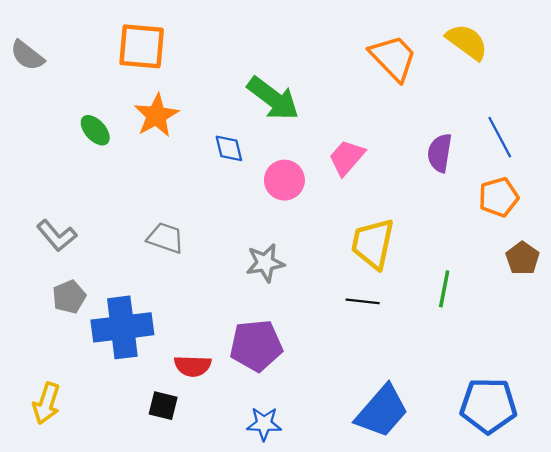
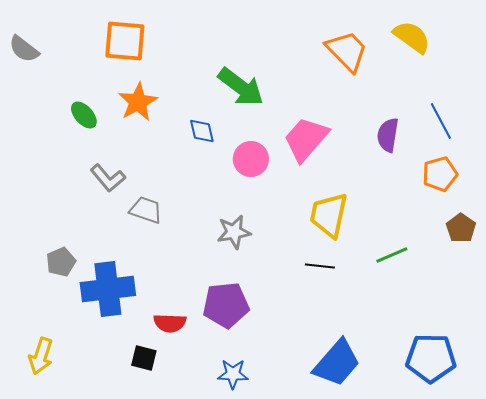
pink trapezoid: (347, 157) -> (306, 139), size x1.4
gray L-shape: (57, 236) -> (108, 178), moved
green line: (444, 289) -> (392, 255), turned 56

